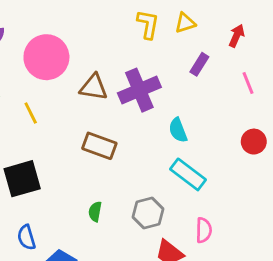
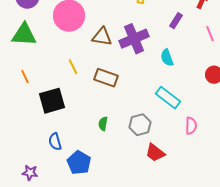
yellow line: (31, 113) -> (73, 67), moved
cyan semicircle: (178, 130) -> (167, 58), moved
pink semicircle: (204, 230) -> (191, 126), moved

